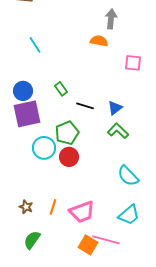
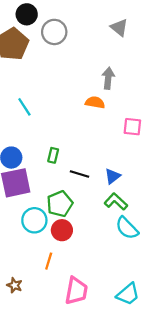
green rectangle: (61, 89) -> (53, 155), turned 48
cyan semicircle: (128, 176) -> (127, 228), moved
orange line: (53, 207) -> (49, 261), moved
pink trapezoid: (82, 212) -> (76, 291), turned -60

